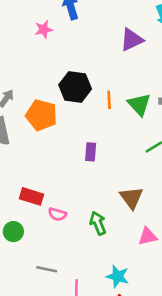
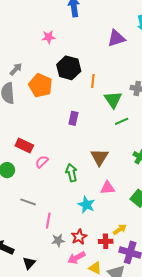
pink star: (44, 29) -> (49, 37), moved
green triangle: (139, 104) -> (113, 100), moved
pink semicircle: (57, 214) -> (42, 162), turned 112
cyan star: (118, 276) -> (86, 205), moved

